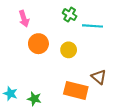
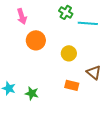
yellow circle: (69, 50) -> (69, 53), moved
orange rectangle: (76, 90) -> (72, 85), size x0.6

